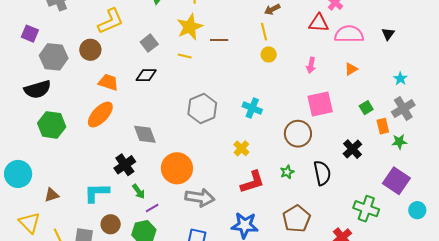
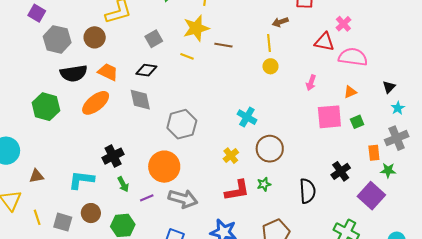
black triangle: (388, 34) -> (389, 87), moved
black semicircle: (38, 89) -> (74, 73), moved
pink square: (320, 104) -> (329, 117), moved
gray hexagon: (202, 108) -> (182, 124), moved
green square: (366, 108) -> (357, 122), moved
gray diamond: (145, 134) -> (140, 100), moved
brown circle: (298, 134) -> (270, 149), moved
green star: (287, 172) -> (264, 184), moved
purple square: (396, 181) -> (371, 196), moved
purple line: (152, 208) -> (147, 198), moved

